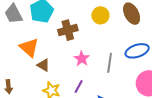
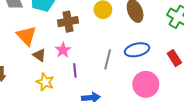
pink star: (82, 59) -> (63, 50), moved
purple line: (79, 87) -> (75, 70), moved, turned -40

